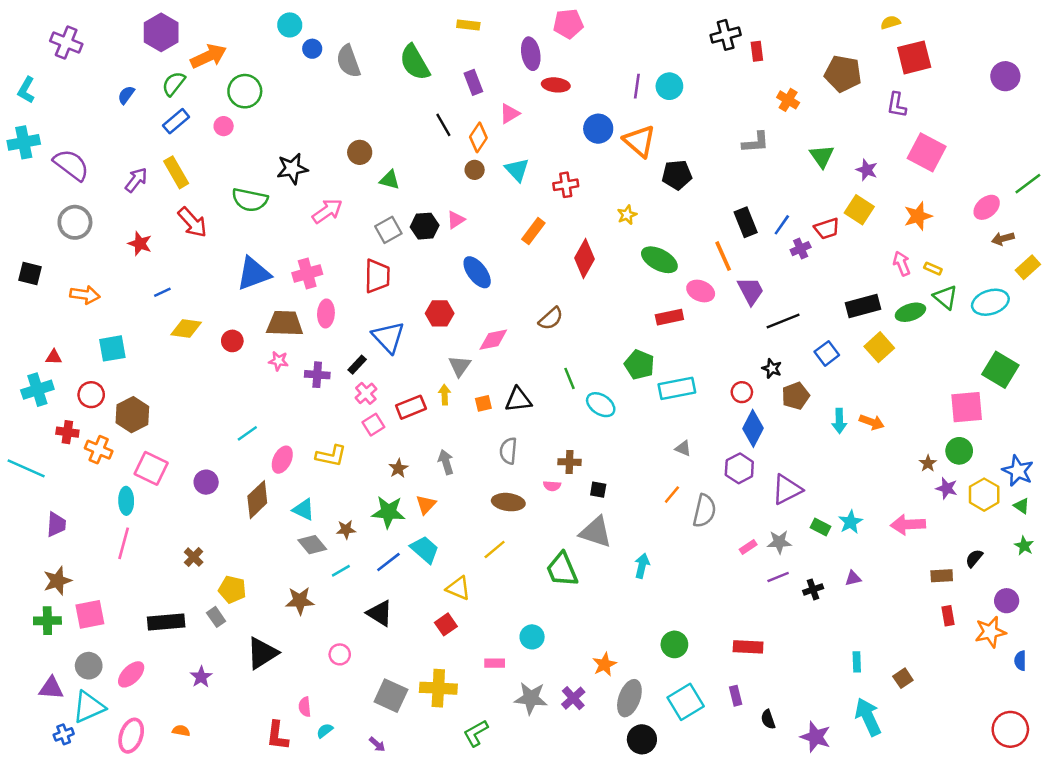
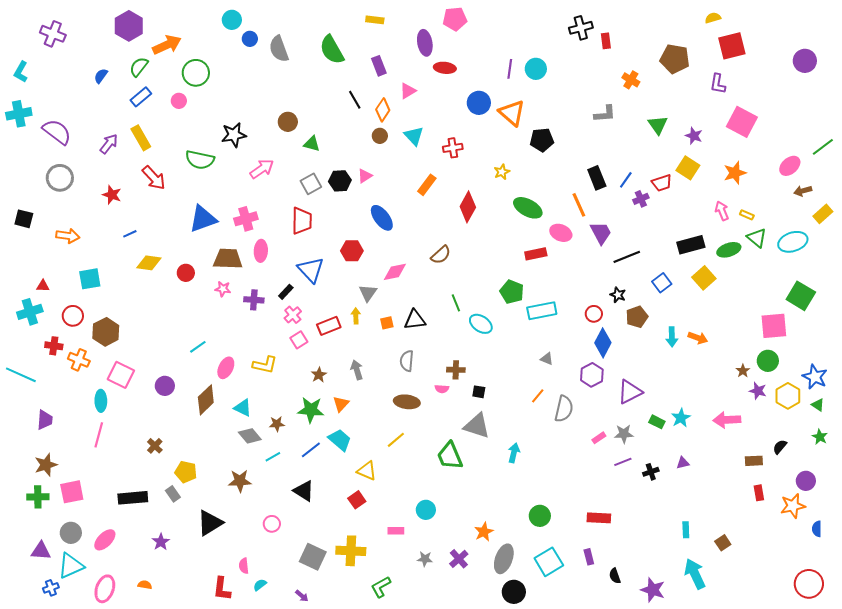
gray star: (531, 698) -> (425, 559), size x0.6

